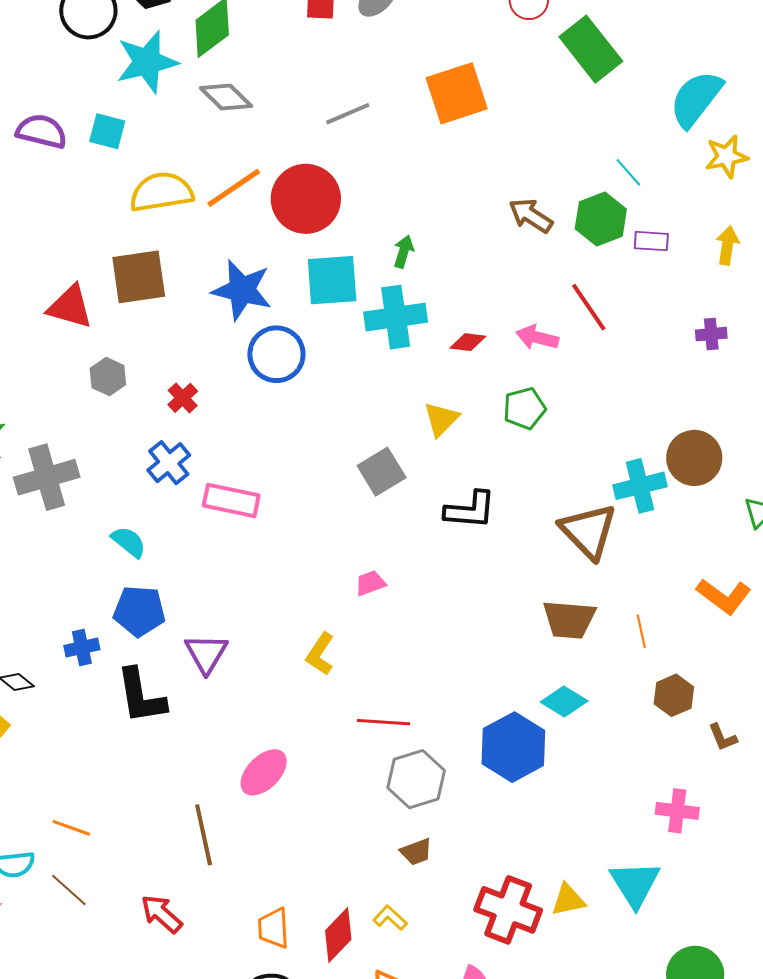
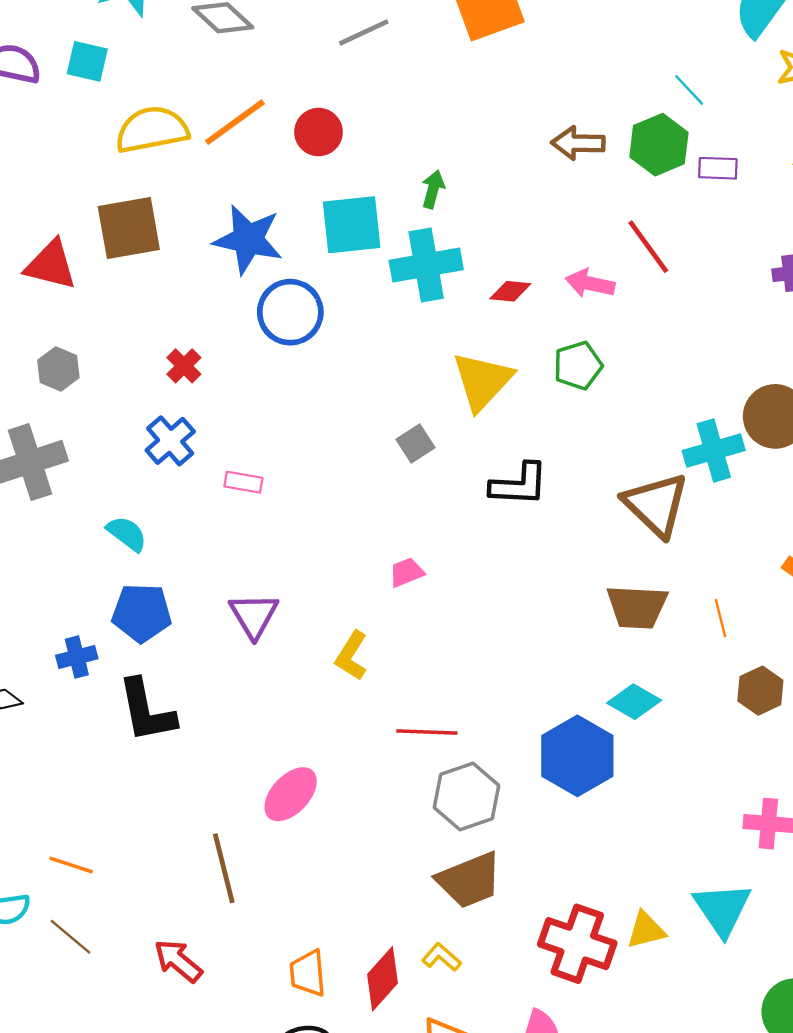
red circle: (306, 199) -> (318, 132), size x0.6
brown arrow: (531, 215) -> (578, 143), turned -30
gray hexagon: (108, 377) -> (58, 369), moved
yellow triangle: (441, 419) -> (482, 381), size x1.5
gray square: (382, 472) -> (416, 444), size x0.7
pink rectangle: (231, 500) -> (243, 482), size x0.6
purple triangle: (206, 653) -> (254, 615), moved
brown trapezoid: (416, 852) -> (469, 880), size x1.8

